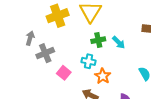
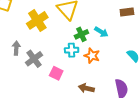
cyan cross: (89, 61) -> (72, 50), moved
orange star: (103, 76) -> (92, 56), moved

